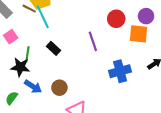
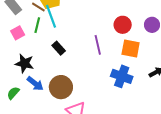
orange square: (138, 34) -> (131, 48), moved
green line: (27, 54) -> (37, 25), moved
blue cross: (120, 71) -> (122, 76), turned 30
brown circle: (59, 88) -> (61, 87), size x1.5

